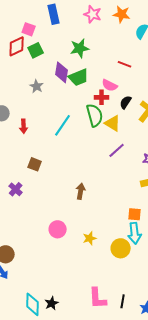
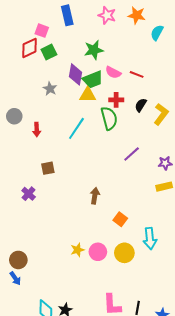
red line: (125, 64) -> (137, 74), moved
pink semicircle: (110, 85) -> (113, 72), moved
yellow triangle: (113, 123) -> (88, 95), moved, turned -30
brown square: (35, 164) -> (48, 168), turned -32
orange square: (135, 214) -> (120, 219), moved, turned 32
pink circle: (58, 229) -> (98, 252), moved
yellow star: (90, 238) -> (77, 250), moved
yellow circle: (121, 248) -> (124, 253), moved

